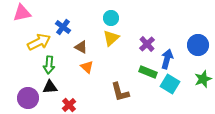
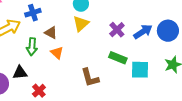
blue cross: (63, 27) -> (33, 13), turned 35
blue arrow: (167, 59) -> (143, 32), moved, turned 42
green arrow: (49, 65) -> (32, 47), moved
cyan square: (170, 84) -> (140, 70), turned -30

